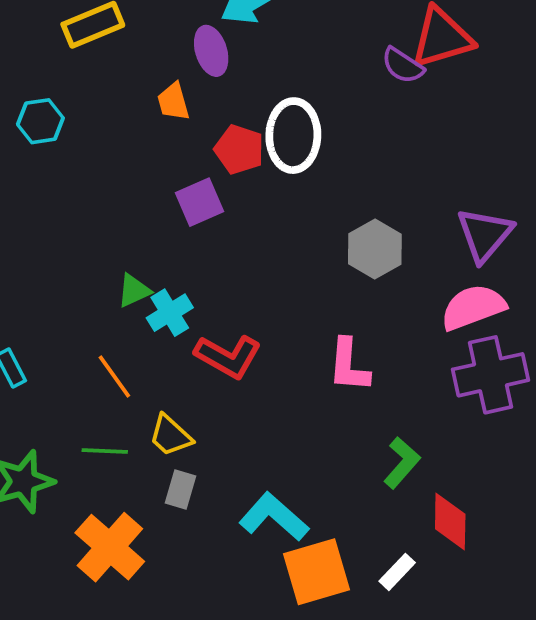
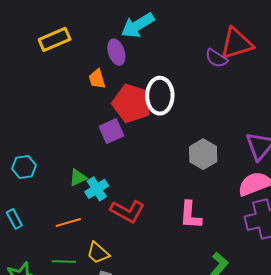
cyan hexagon: (40, 121) -> (24, 167), moved
red pentagon: (239, 149) -> (132, 103), size x1.5
orange line: (114, 376) -> (68, 223), turned -70

